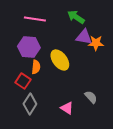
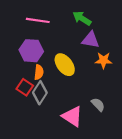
orange star: (96, 43) -> (103, 60), moved
gray diamond: (30, 104) -> (40, 93), moved
pink triangle: (67, 108) -> (72, 116), size x1.5

